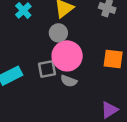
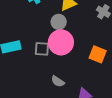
gray semicircle: (69, 81) -> (58, 81), moved

